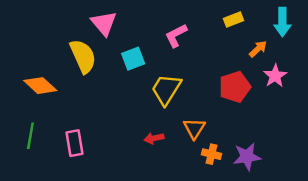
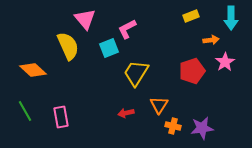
pink L-shape: (176, 35) -> (127, 29), moved
orange arrow: (258, 49) -> (211, 40), turned 35
green line: (30, 136) -> (25, 111), turned -40

